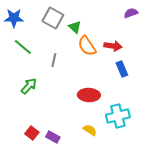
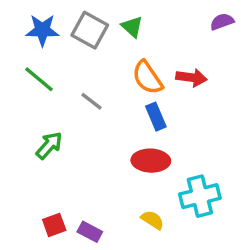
blue star: (14, 18) -> (42, 30), moved
green triangle: (75, 27) -> (132, 27), moved
gray line: (54, 60) -> (91, 101), turned -64
blue rectangle: (122, 69) -> (156, 117), moved
red square: (32, 133) -> (54, 225), turned 32

